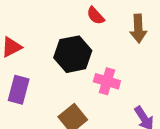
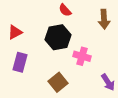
red semicircle: (96, 16) -> (65, 10), moved

